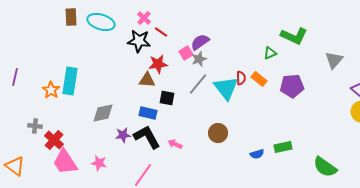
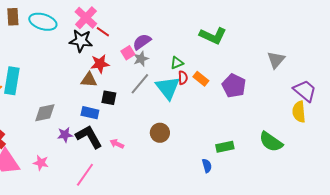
pink cross: (144, 18) -> (86, 18), size x1.6
green L-shape: (294, 36) -> (213, 36), moved
green triangle: (270, 53) -> (177, 63), moved
purple pentagon: (292, 86) -> (234, 86), turned 30
blue semicircle: (257, 154) -> (207, 166), moved, turned -88
green semicircle: (325, 167) -> (271, 142), moved

